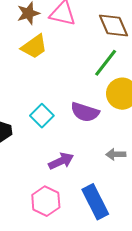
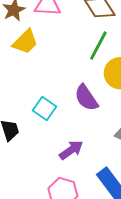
purple semicircle: (85, 112) -> (86, 98), turned 48

